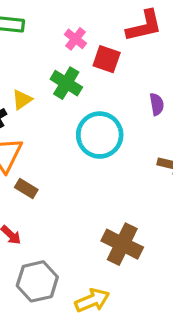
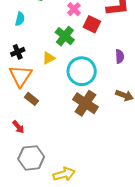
yellow triangle: (22, 100) -> (49, 58), moved
brown cross: (122, 244) -> (85, 103), moved

